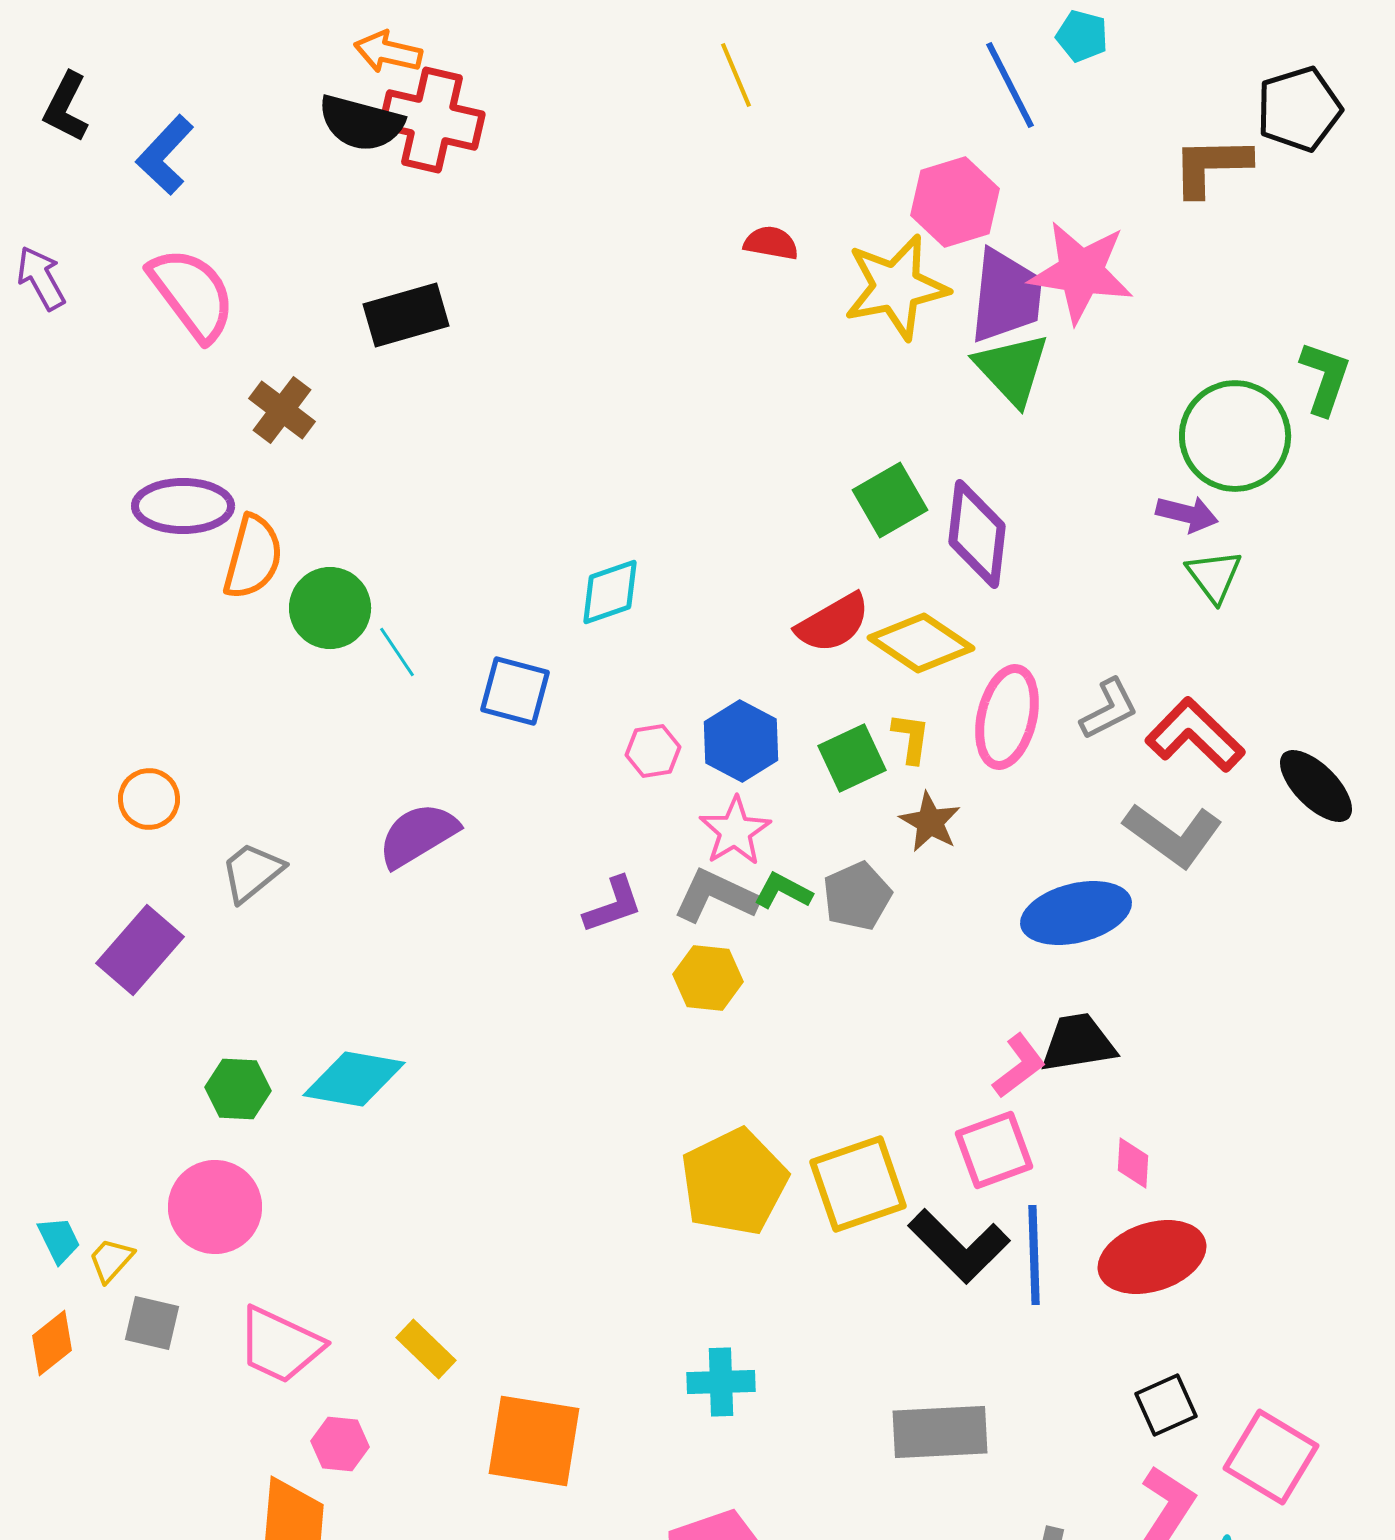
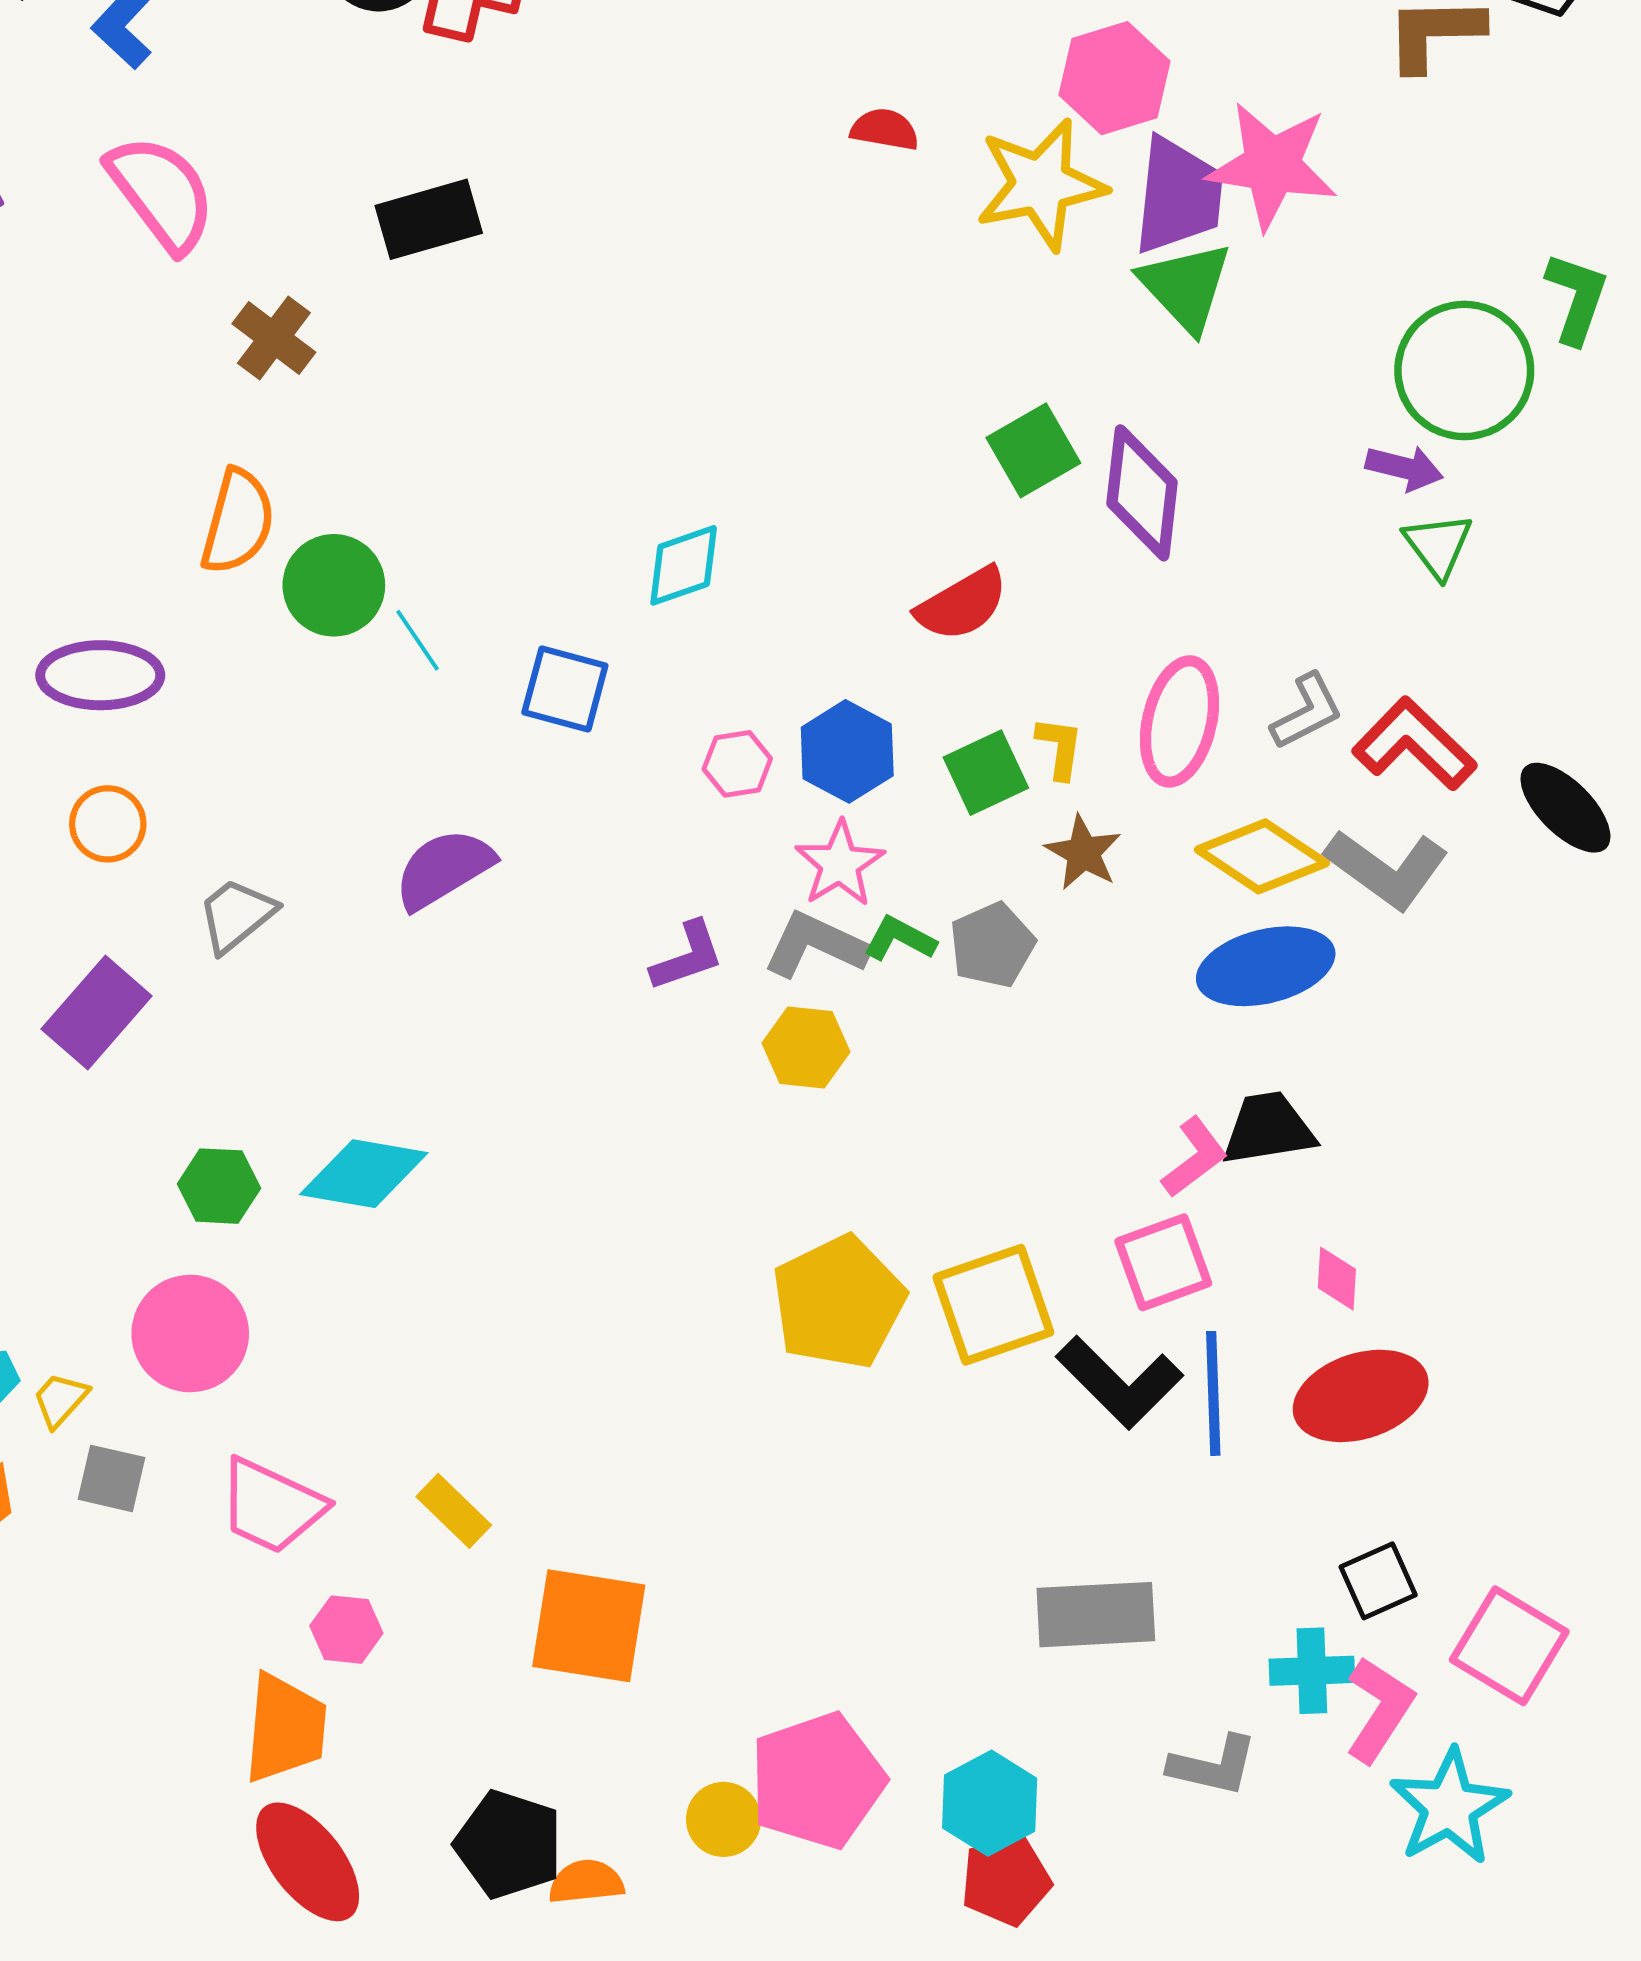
purple ellipse: (183, 506) -> (100, 675), moved
yellow diamond: (921, 643) -> (1262, 856), moved
cyan cross: (721, 1382) -> (1312, 1671), moved

